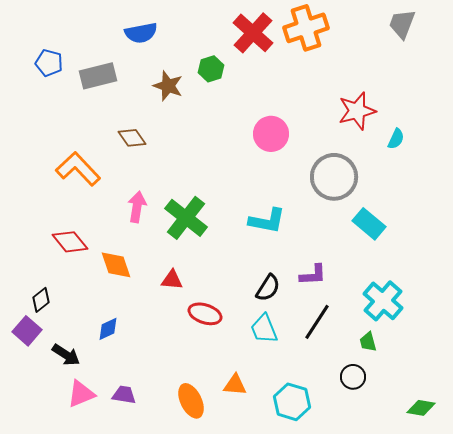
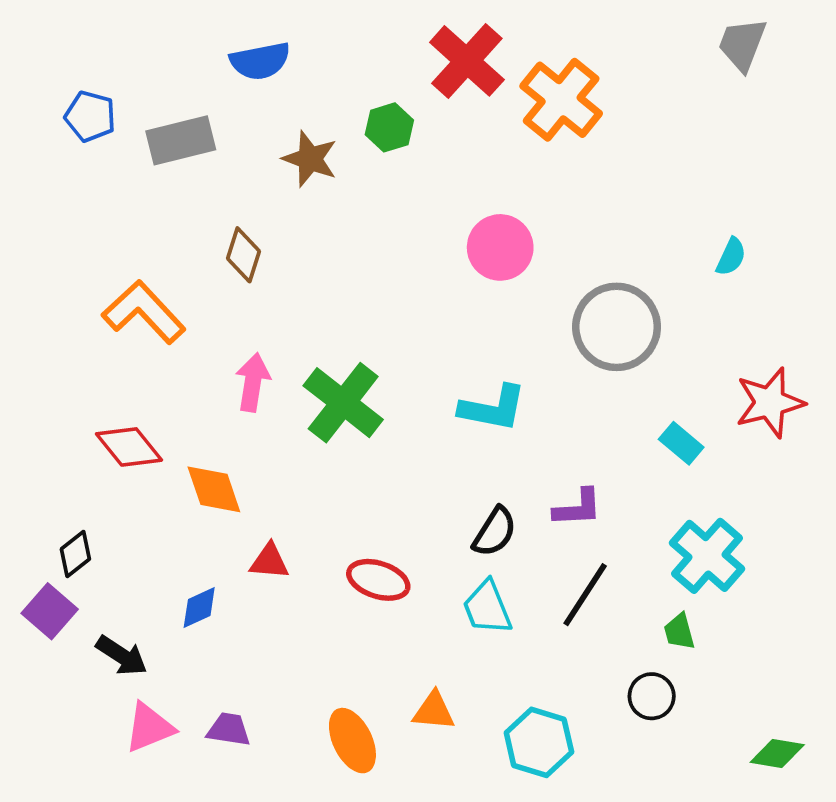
orange cross: (306, 28) -> (561, 100), moved, turned -33
red star: (357, 111) -> (770, 403), moved
brown diamond: (132, 138) -> (243, 255), turned 52
cyan rectangle: (369, 224) -> (681, 443), moved, size x0.7
red triangle: (172, 280) -> (269, 561), moved

